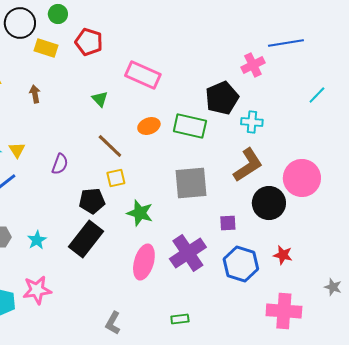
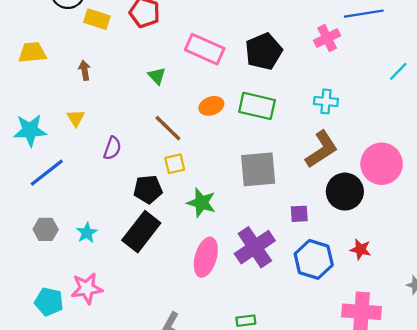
black pentagon: (222, 98) -> (264, 51), moved
yellow triangle: (17, 150) -> (76, 118), moved

